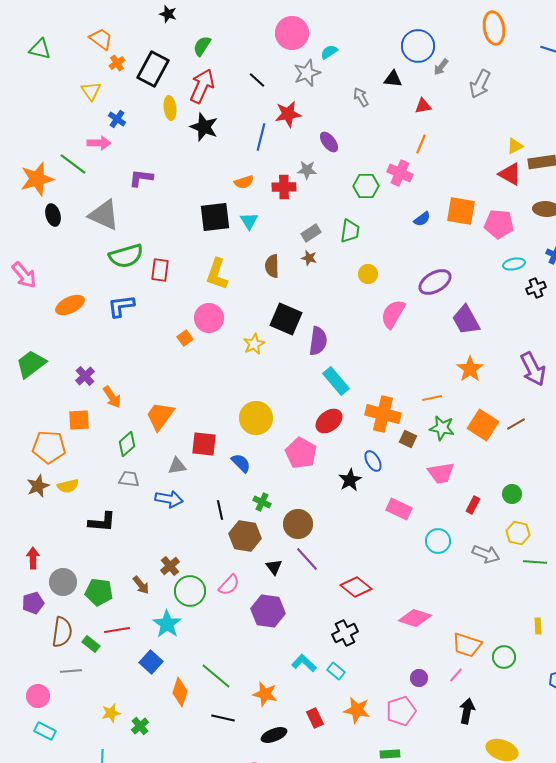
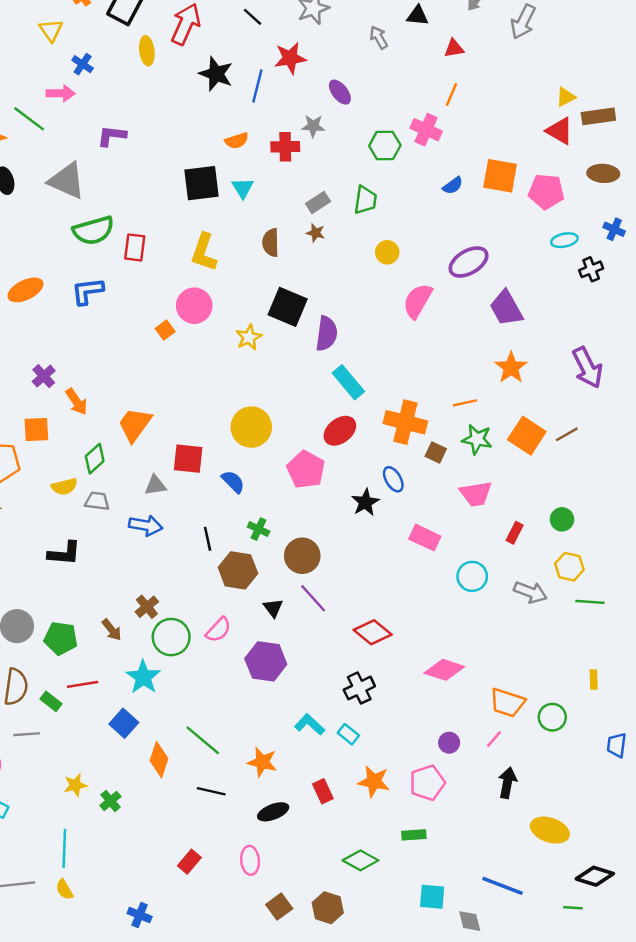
black star: (204, 127) -> (216, 74), moved
yellow semicircle: (68, 486) -> (64, 487), moved

